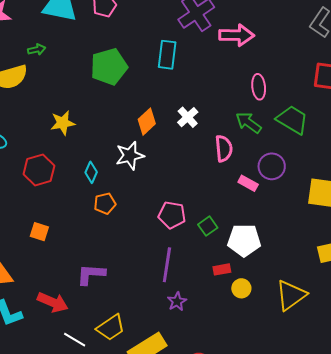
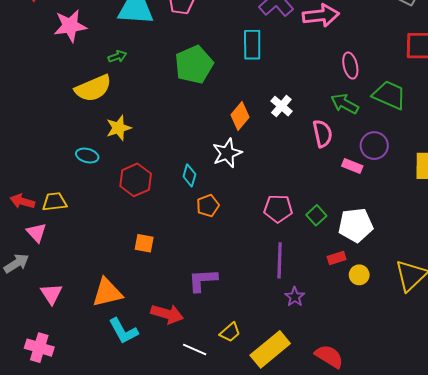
yellow star: (63, 123) -> (119, 128), moved
yellow trapezoid: (111, 328) -> (230, 332), size x0.7

